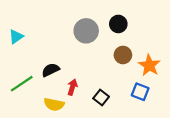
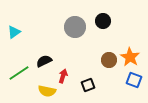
brown circle: (123, 55) -> (109, 60), moved
blue square: (140, 92) -> (134, 80), moved
black square: (101, 97) -> (88, 85), turned 32

